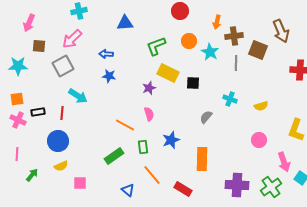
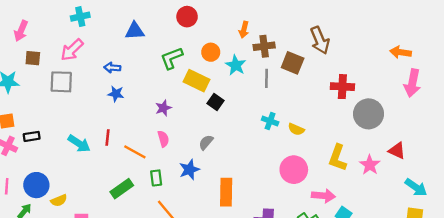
red circle: (180, 11) -> (187, 17), moved
gray square: (63, 66) -> (61, 82), turned 30
yellow rectangle: (168, 73) -> (197, 81), moved
black square: (193, 83) -> (215, 102), turned 32
cyan arrow: (78, 96) -> (79, 144), moved
cyan cross: (230, 99) -> (270, 121), moved
yellow semicircle: (261, 106) -> (296, 129), turned 40
red line: (62, 113) -> (108, 138), moved
gray semicircle: (206, 117) -> (206, 142), moved
pink circle: (259, 140) -> (294, 170), size x1.5
blue circle: (58, 141) -> (36, 185), moved
pink arrow: (284, 162) -> (323, 196), turned -66

